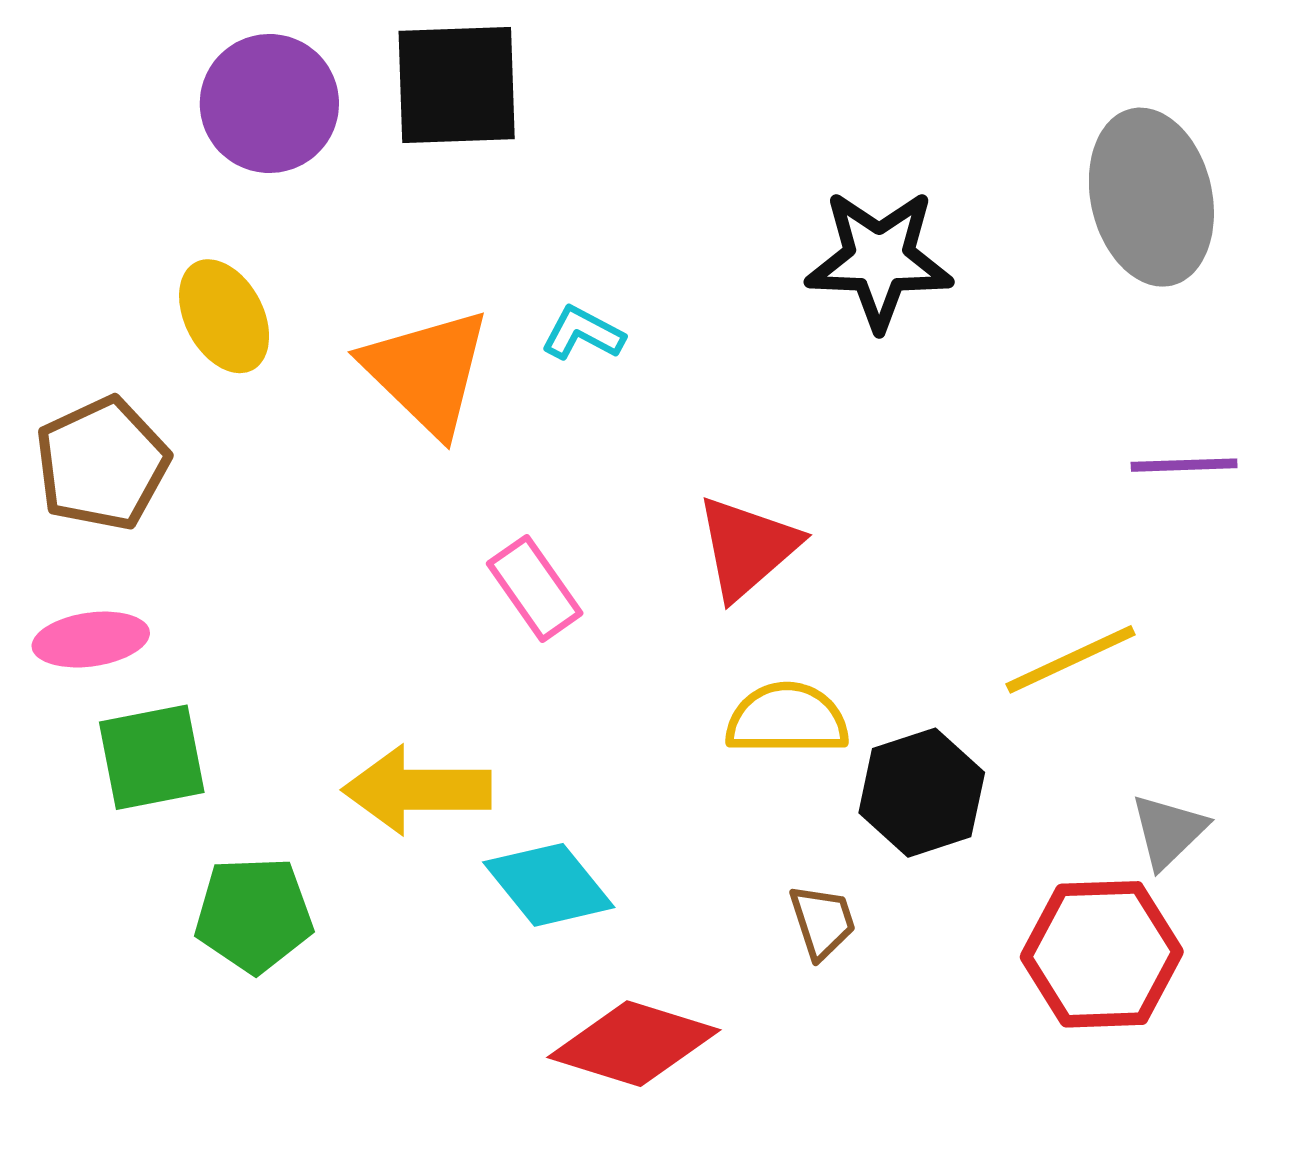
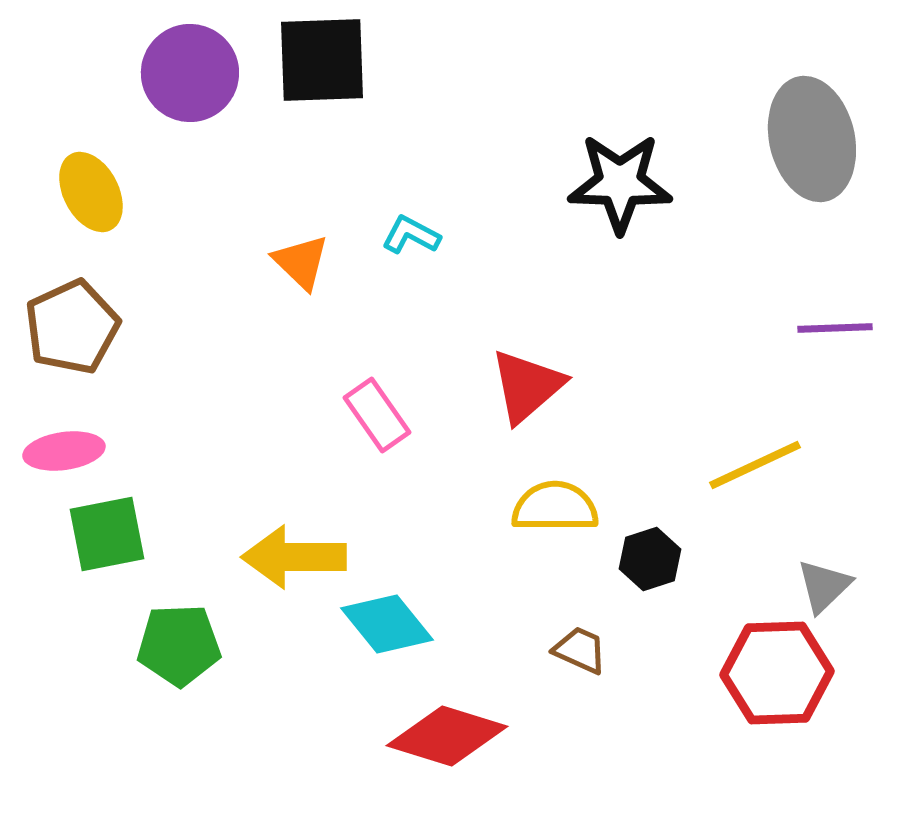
yellow ellipse: (224, 316) -> (91, 192), moved
orange triangle: (427, 372) -> (301, 262), size x0.6
black hexagon: (922, 793) -> (650, 559), size x0.7
brown trapezoid: (822, 922) -> (580, 650), turned -48

